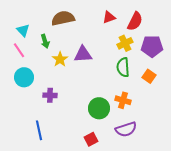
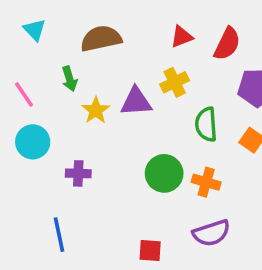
cyan triangle: (23, 30) -> (34, 30), moved
yellow cross: (125, 43) -> (175, 82), moved
green circle: (99, 108) -> (164, 173), moved
red square: (91, 139) -> (150, 250), turned 32

